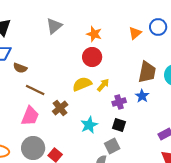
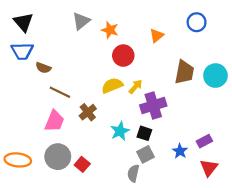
orange triangle: (135, 33) -> (157, 36), moved
orange star: (94, 34) -> (110, 30), moved
blue star: (142, 96) -> (180, 151), moved
purple cross: (119, 102) -> (153, 106), size x1.6
black square: (119, 125) -> (144, 133), moved

